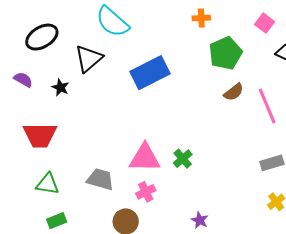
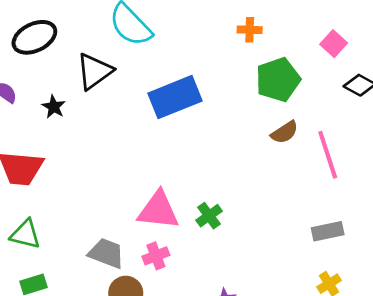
gray trapezoid: (100, 179) -> (106, 253), moved

